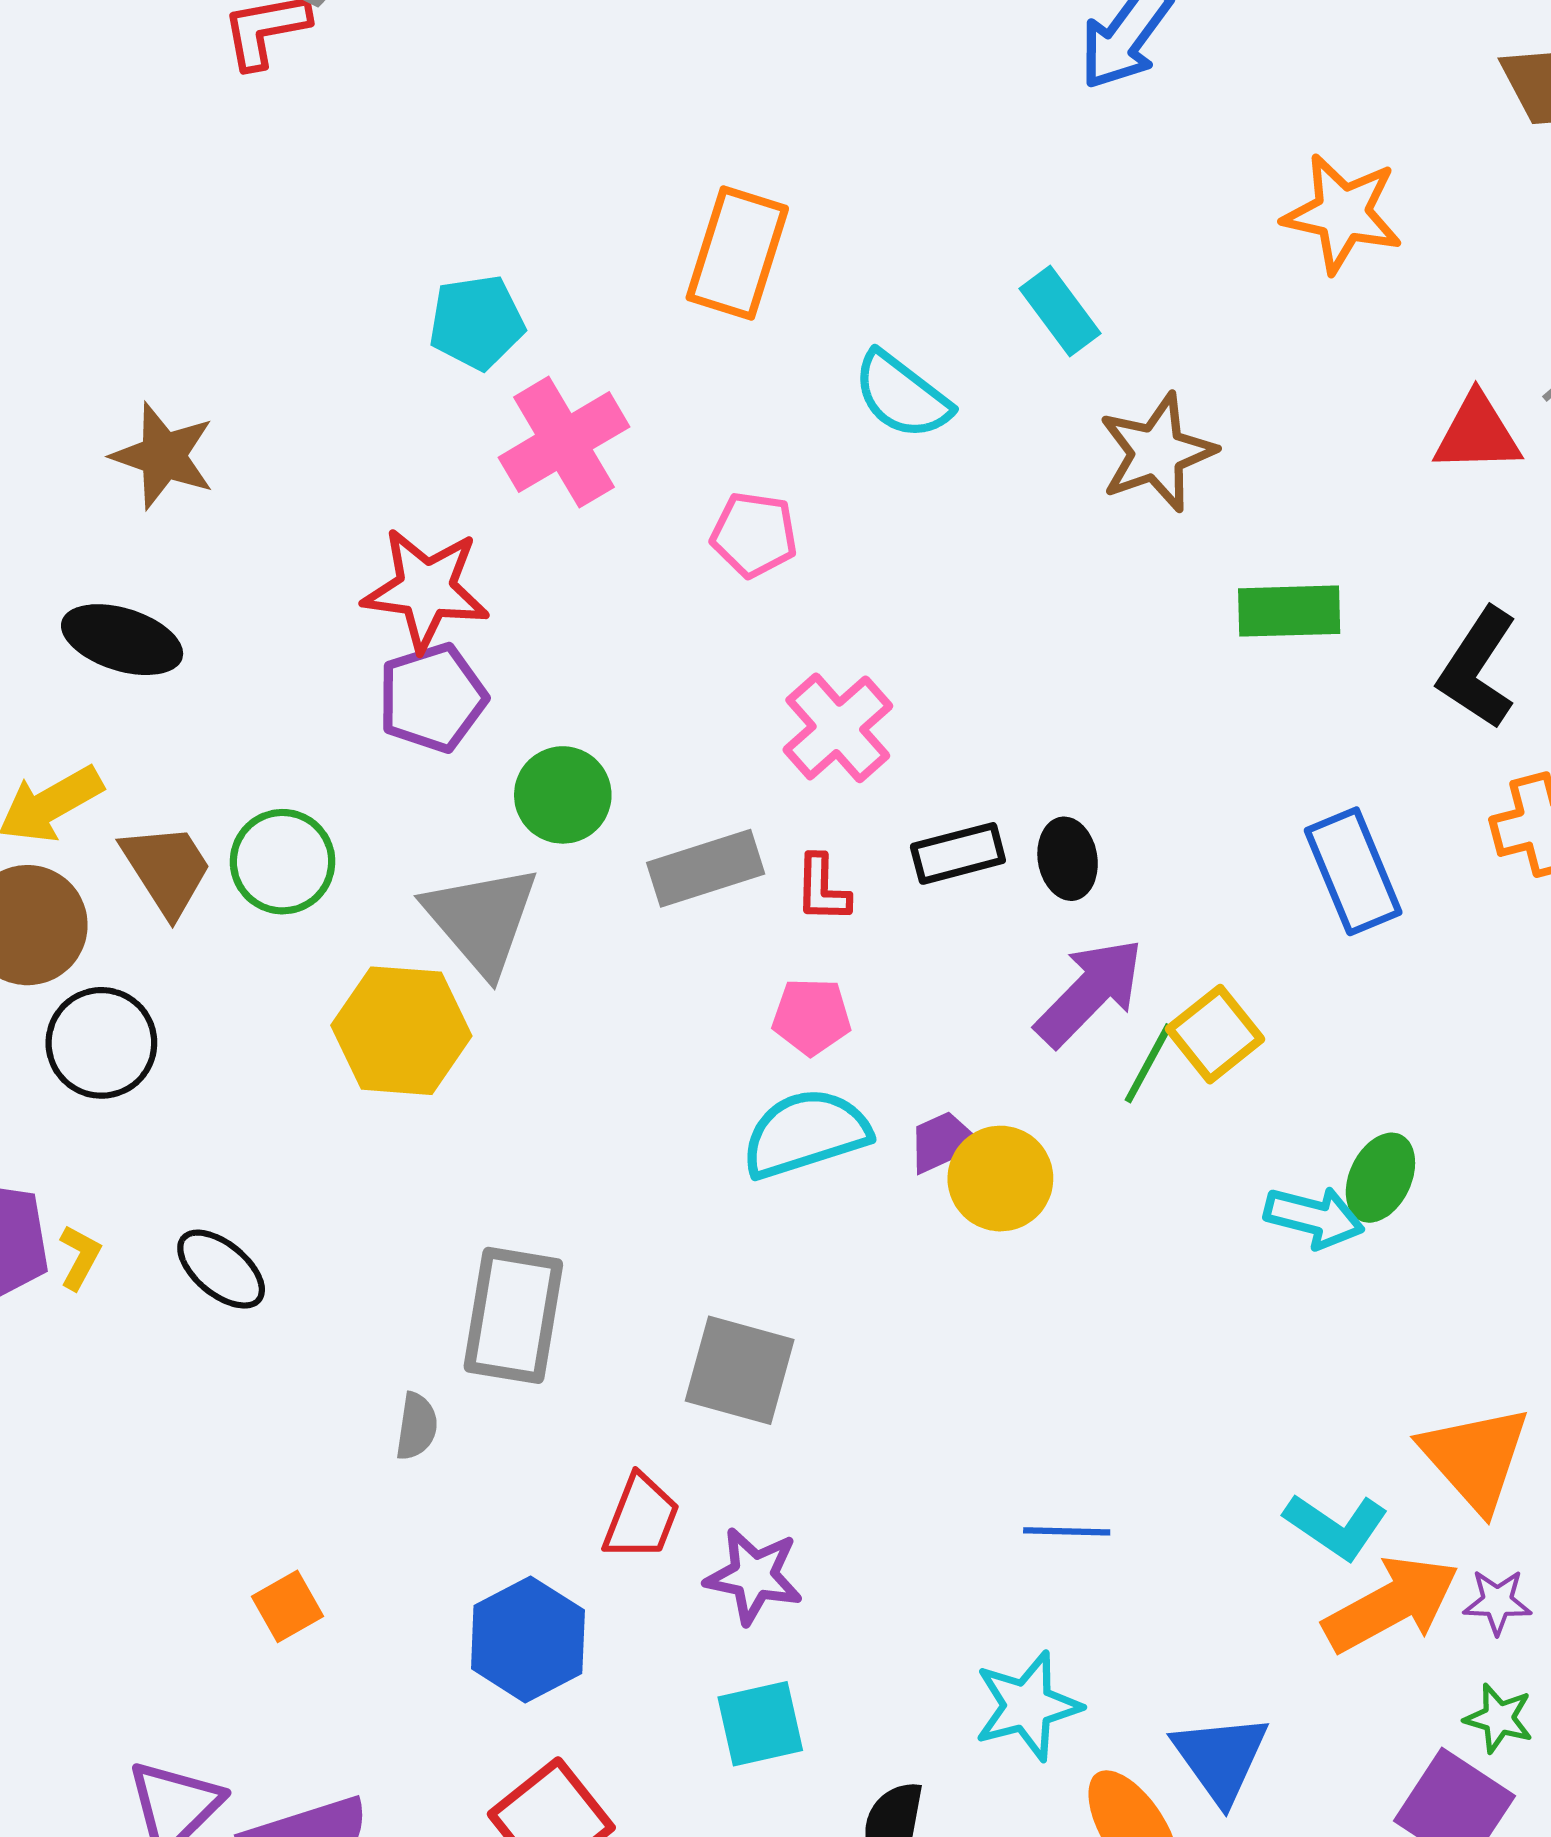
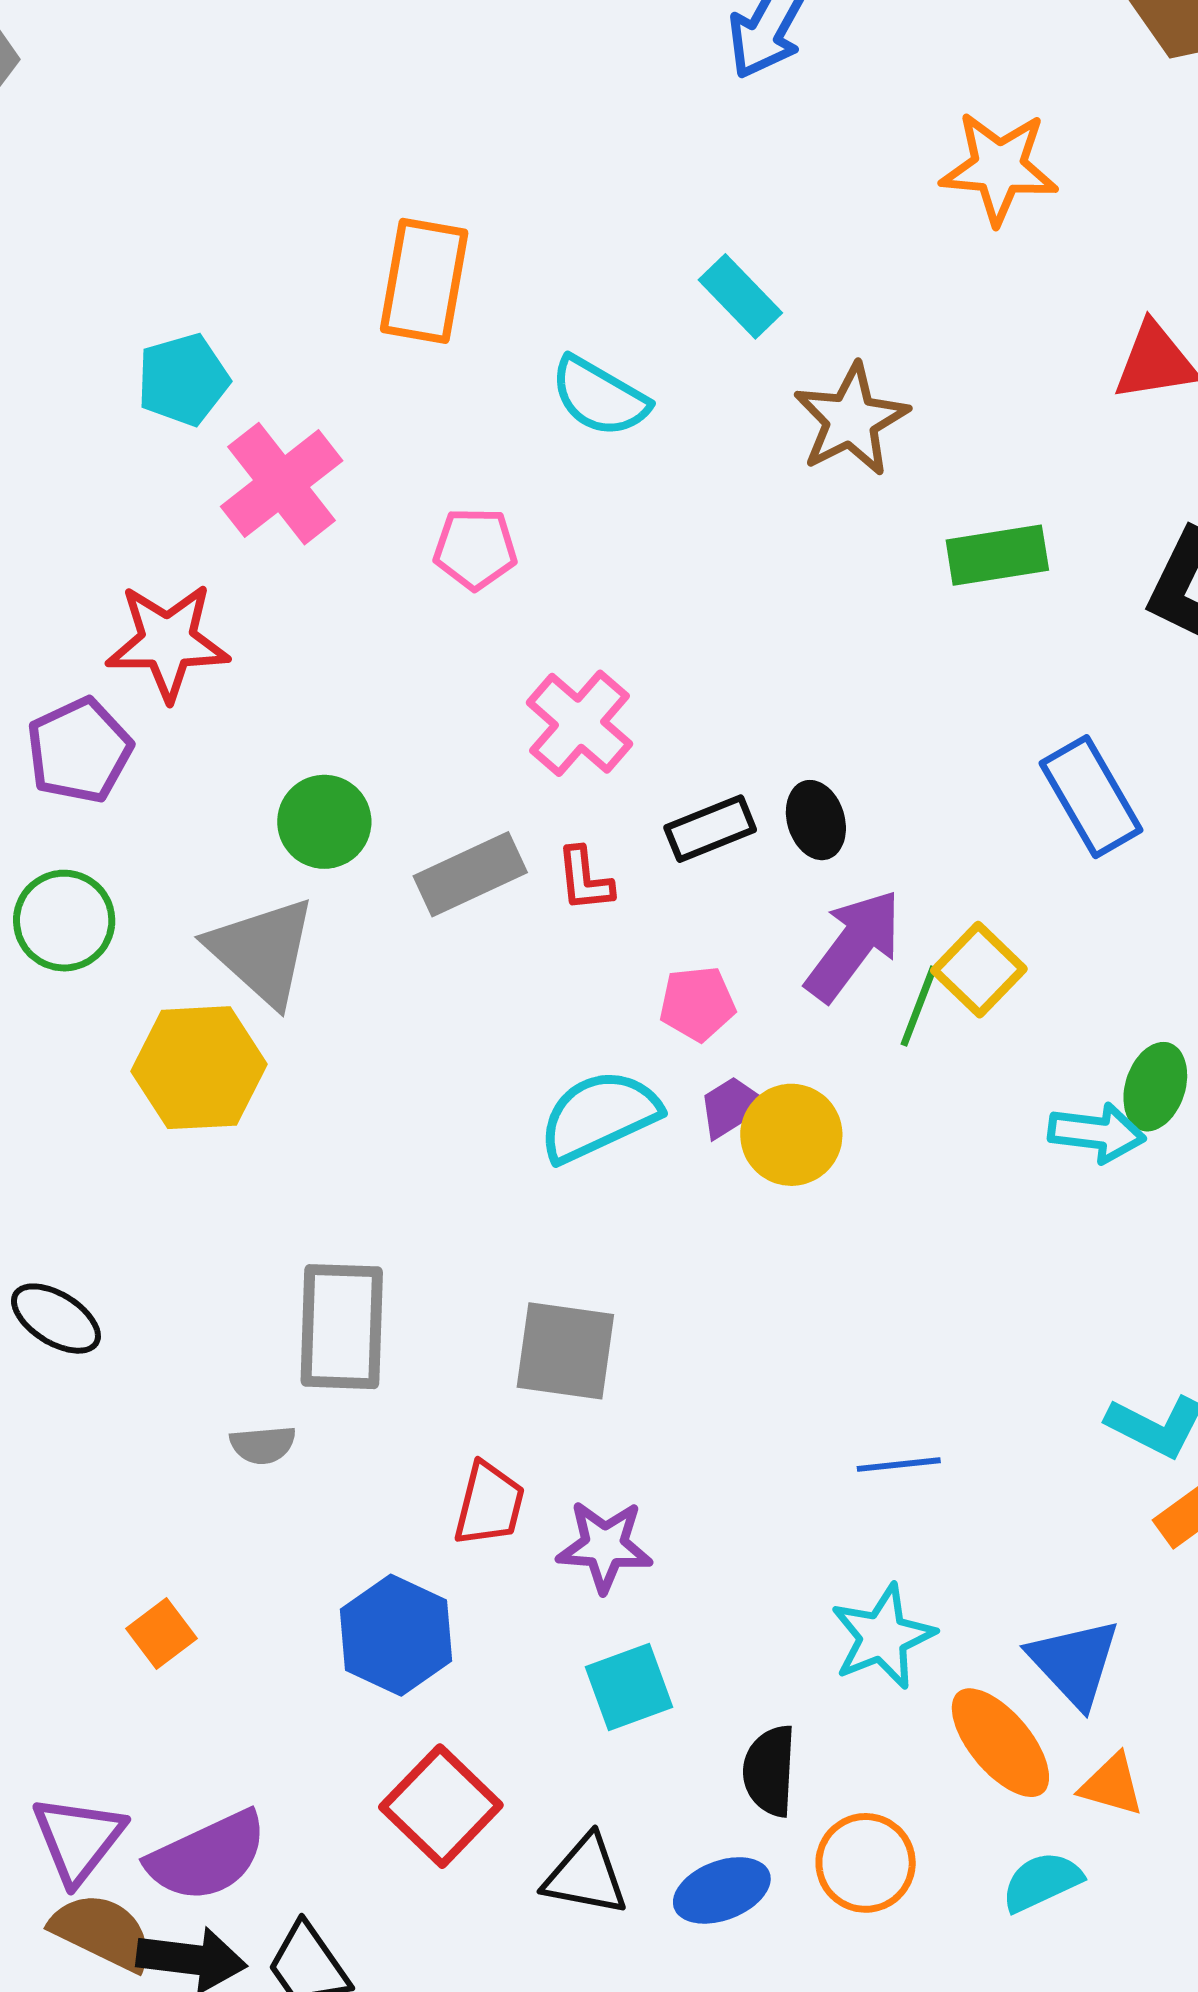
purple pentagon: (432, 698) -> (79, 751), moved
pink pentagon: (811, 1017) -> (697, 1004), moved
gray semicircle: (417, 1426) -> (263, 1445), turned 84

